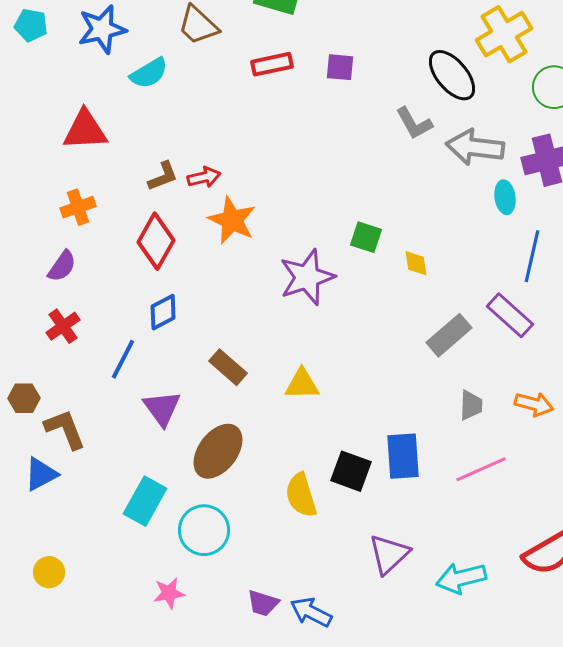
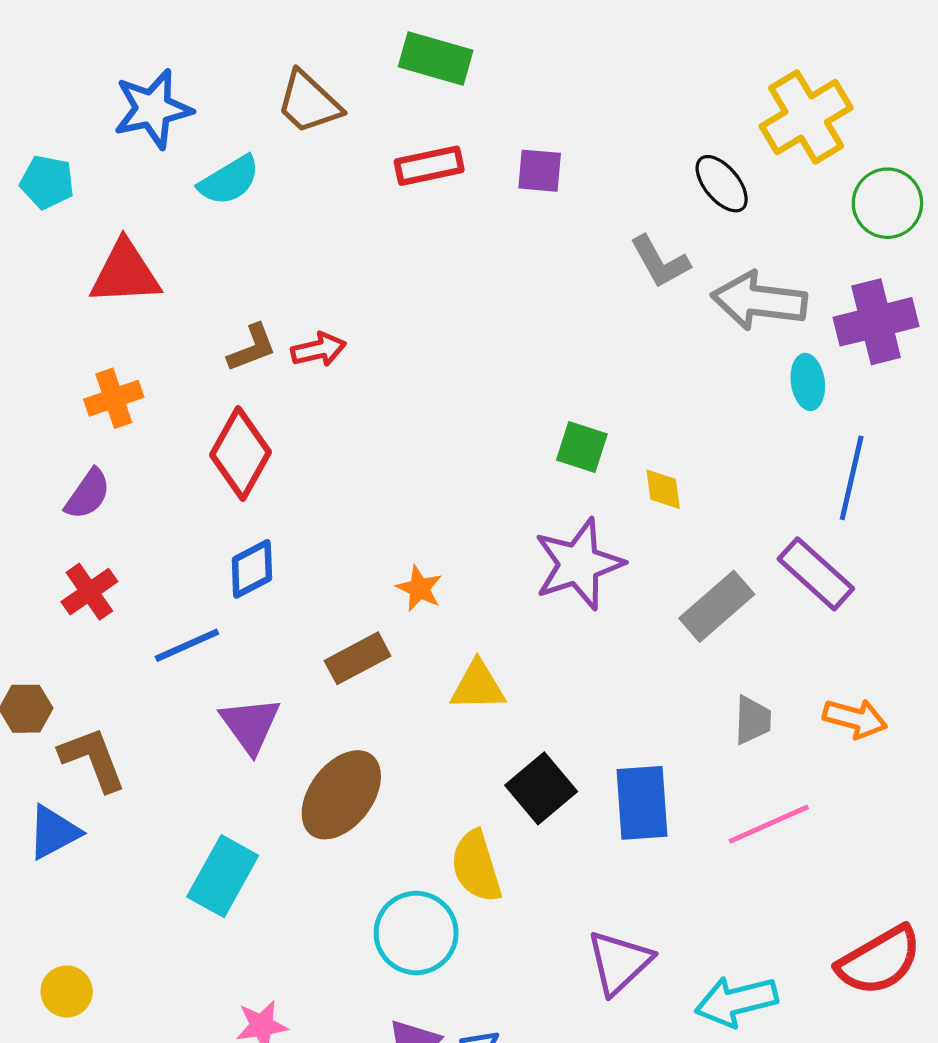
cyan pentagon: (31, 25) -> (47, 182), moved
black ellipse: (452, 75) -> (722, 184), size x0.7
orange star: (232, 220) -> (419, 588), moved, size x0.6
purple star: (307, 277) -> (579, 564), moved
blue line: (123, 359) -> (187, 645), turned 39
brown rectangle: (228, 367) -> (358, 658), turned -69
black square: (351, 471) -> (541, 788), moved, turned 30
cyan circle: (204, 530) -> (416, 933), moved

